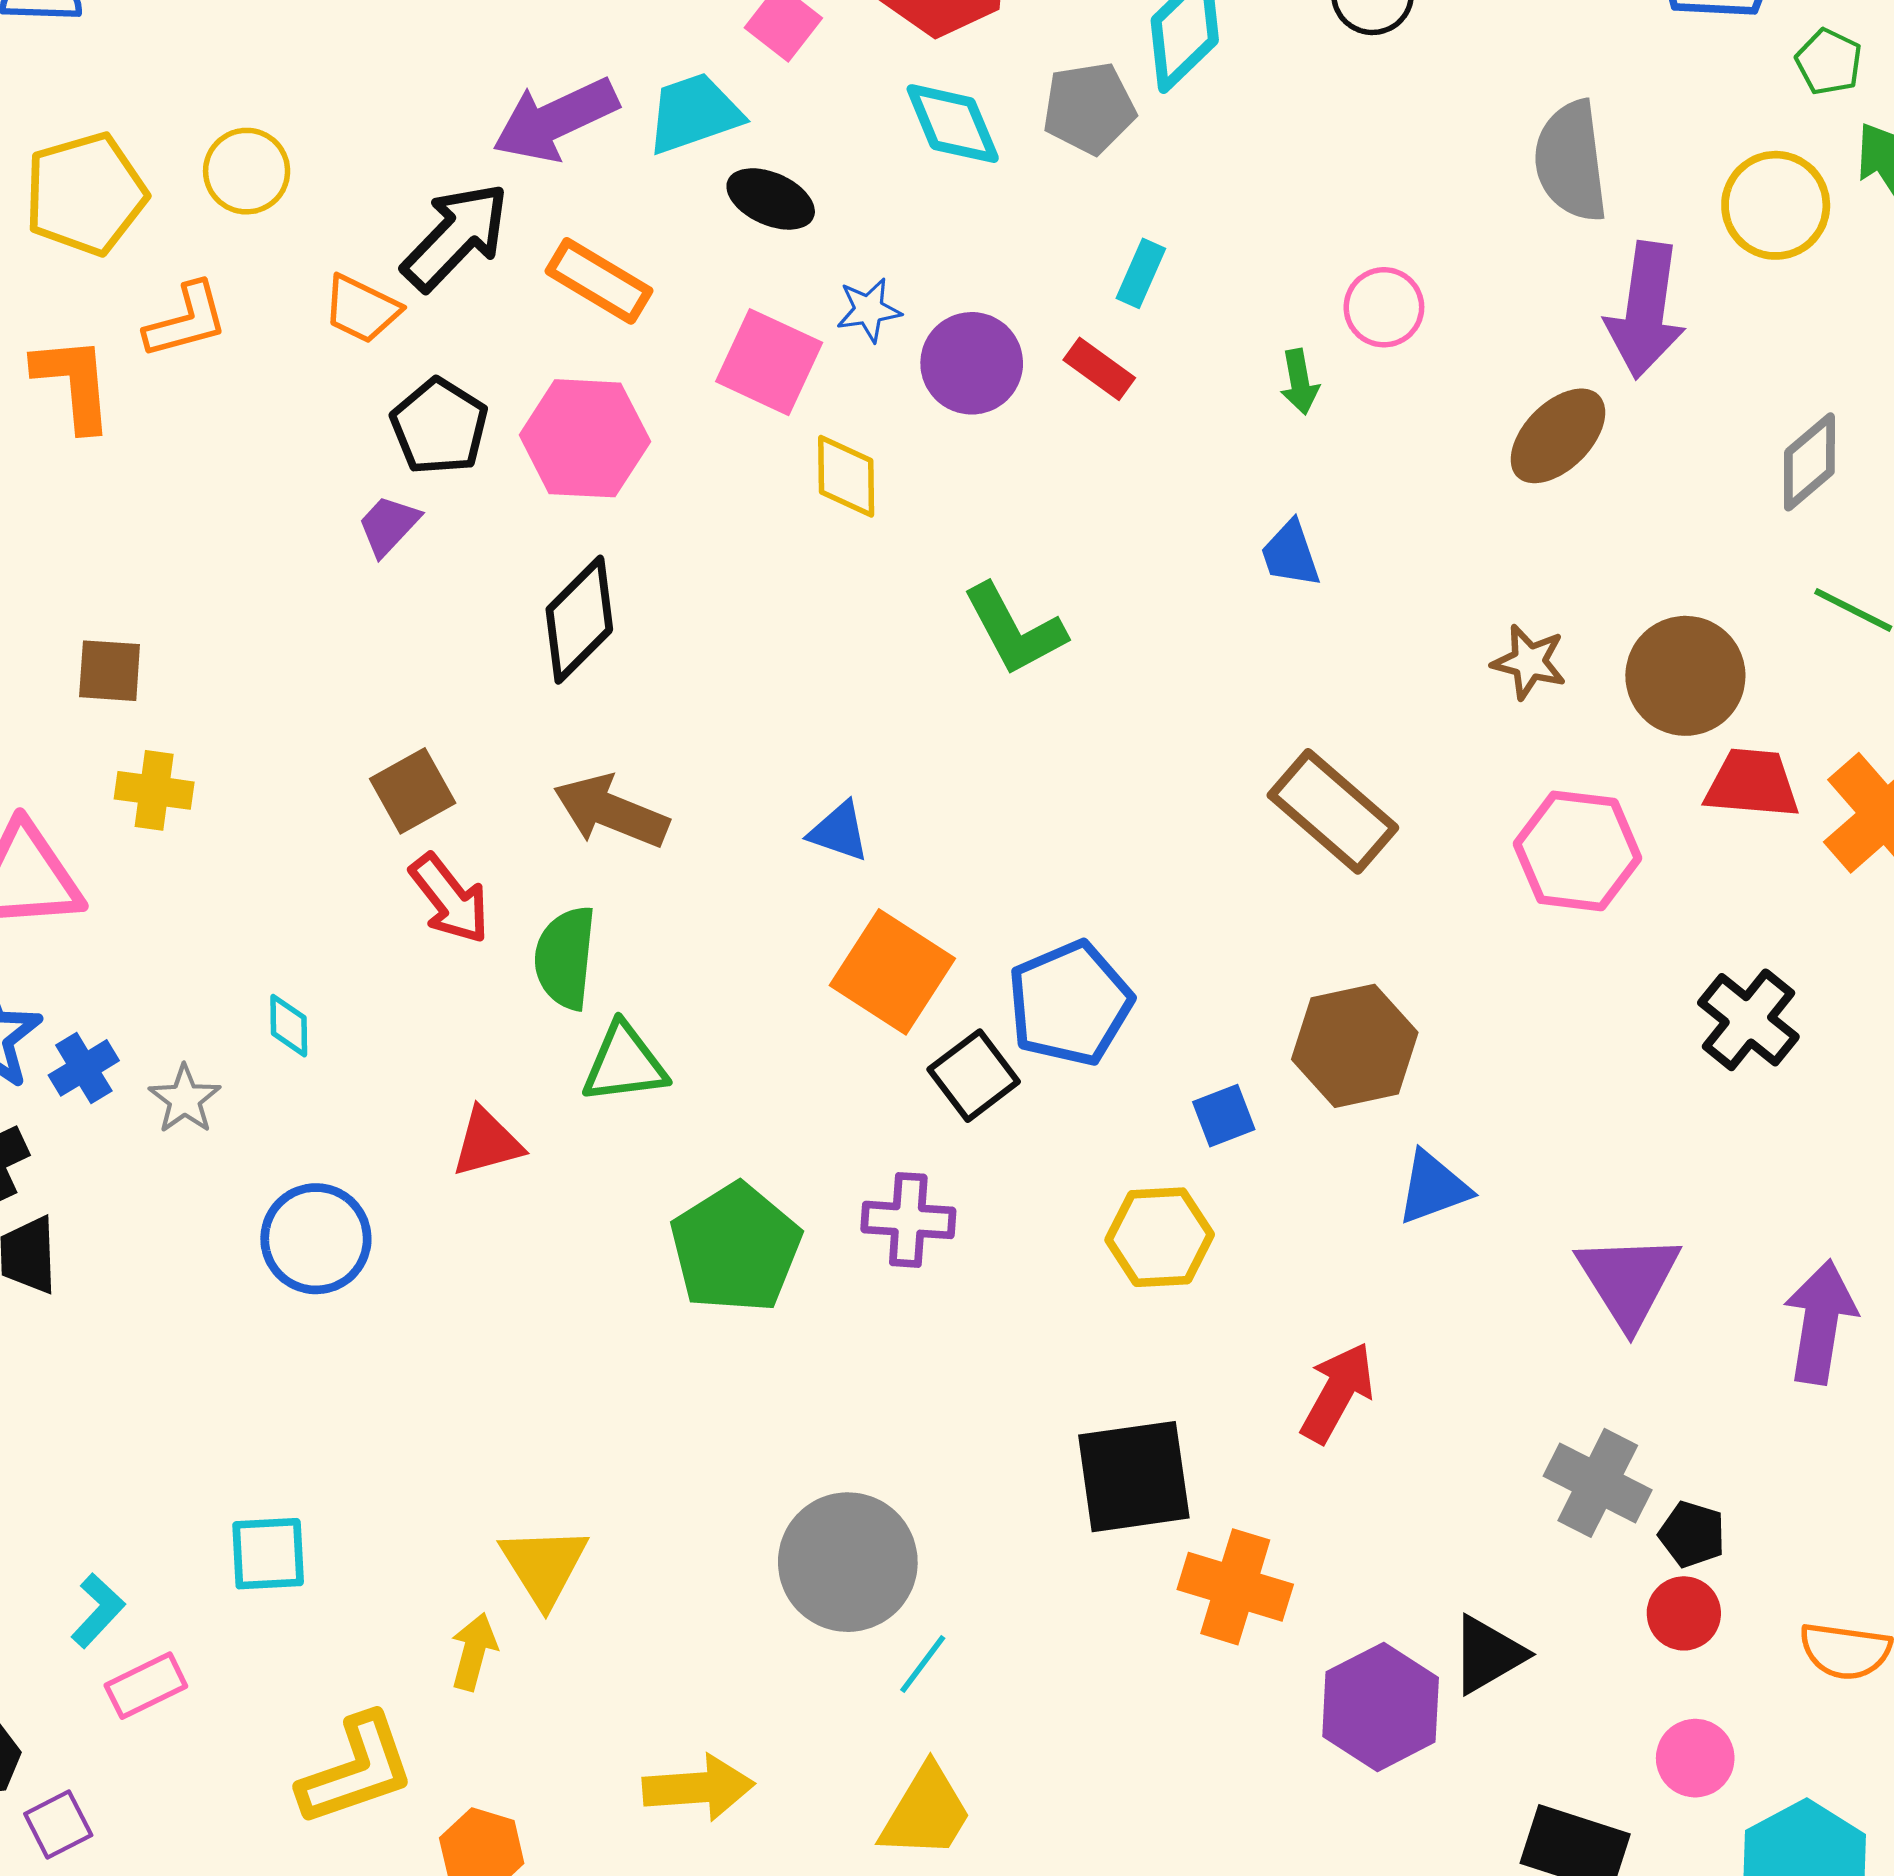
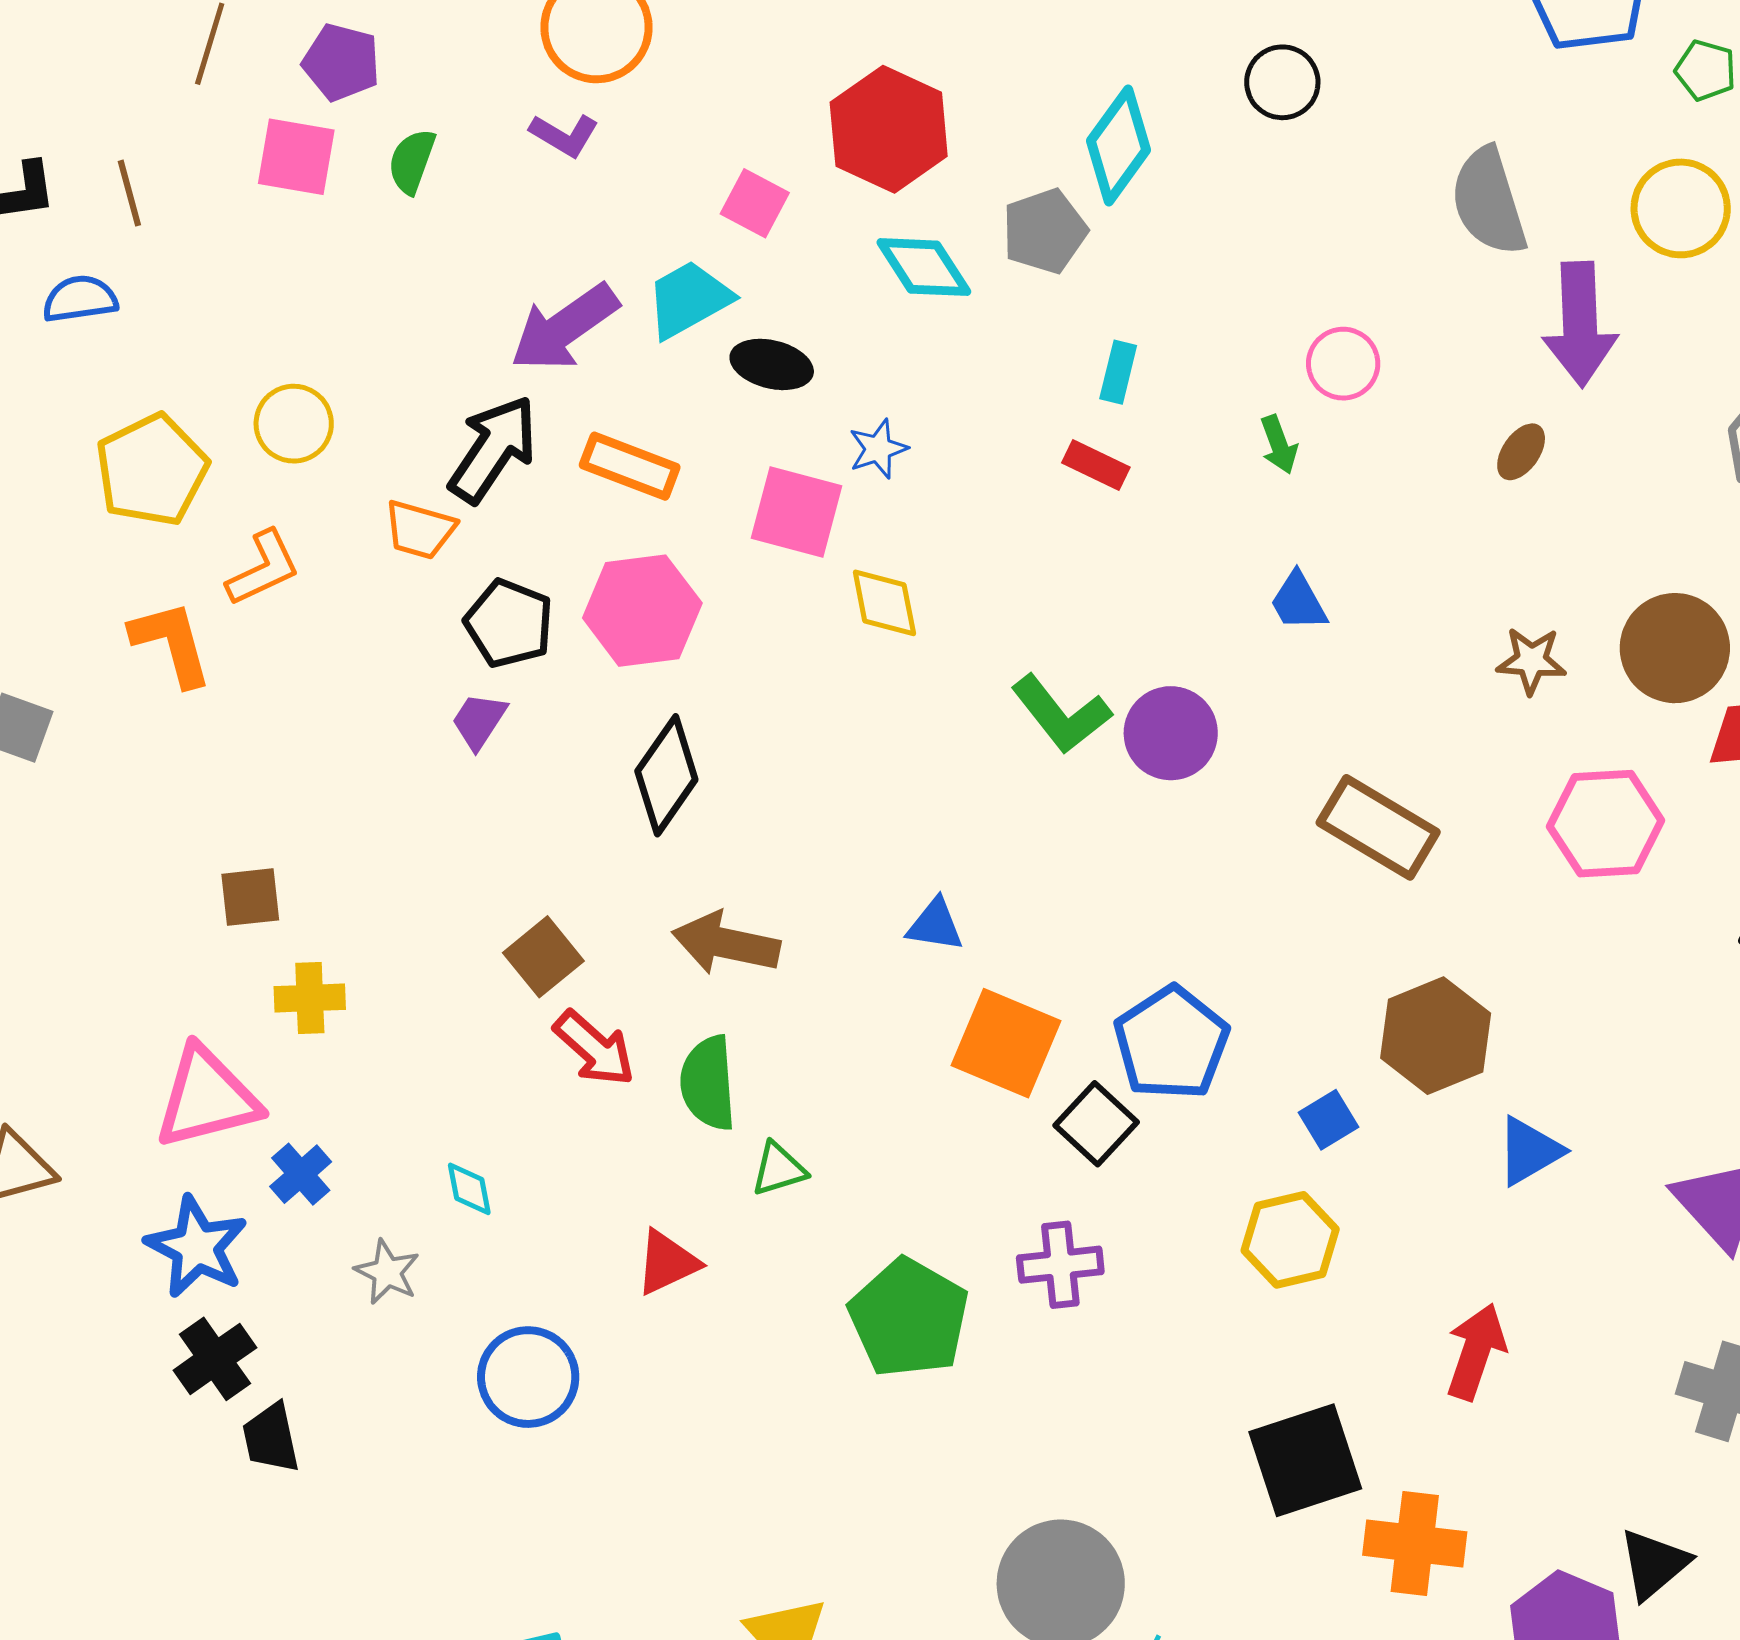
purple circle: (972, 363) -> (1171, 733), moved
brown ellipse: (1558, 436) -> (1521, 452), size x0.6
green triangle: (624, 1064) -> (779, 1169), size x0.7
blue cross: (84, 1068) -> (301, 1174), moved

